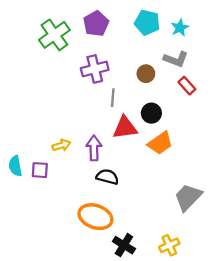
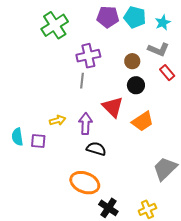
purple pentagon: (96, 24) -> (108, 17), moved, turned 30
gray line: (113, 98) -> (82, 81), moved
black circle: (151, 113) -> (136, 85), moved
red triangle: (125, 128) -> (113, 107), turned 50

